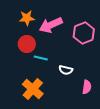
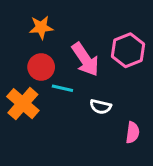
pink arrow: (51, 25) -> (85, 59), moved, turned -100
orange cross: (33, 89) -> (23, 104), moved

